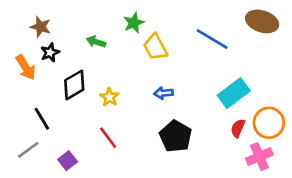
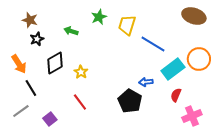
blue line: (212, 39) -> (153, 44), moved
yellow trapezoid: (155, 47) -> (127, 25), moved, turned 45
orange arrow: (26, 67) -> (19, 64), moved
blue arrow: (163, 93) -> (146, 82), moved
orange circle: (269, 123) -> (199, 59), moved

